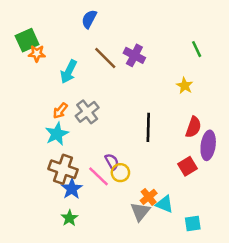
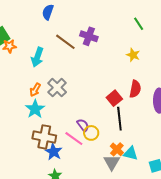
black line: (148, 127) -> (119, 119), moved
red semicircle: (193, 127) -> (135, 89), moved
red square: (188, 166) -> (114, 98), moved

